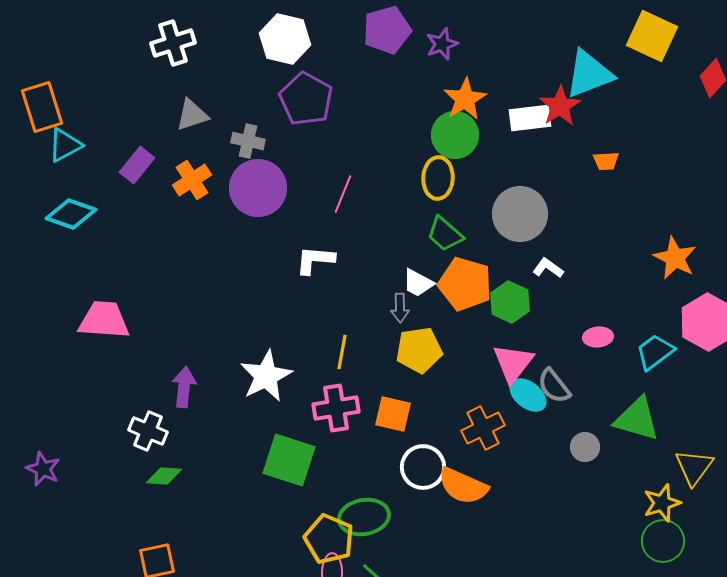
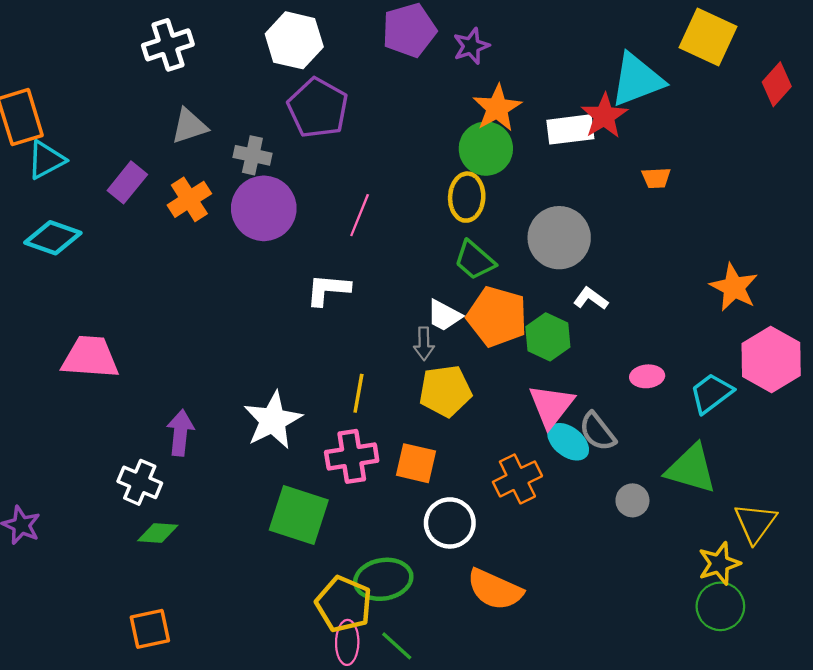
orange semicircle: (463, 486) -> (495, 589), moved

